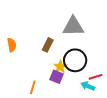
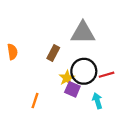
purple square: (56, 77) -> (72, 89), moved
red line: (96, 77) -> (106, 75), moved
cyan arrow: (88, 86) -> (97, 101), turned 48

